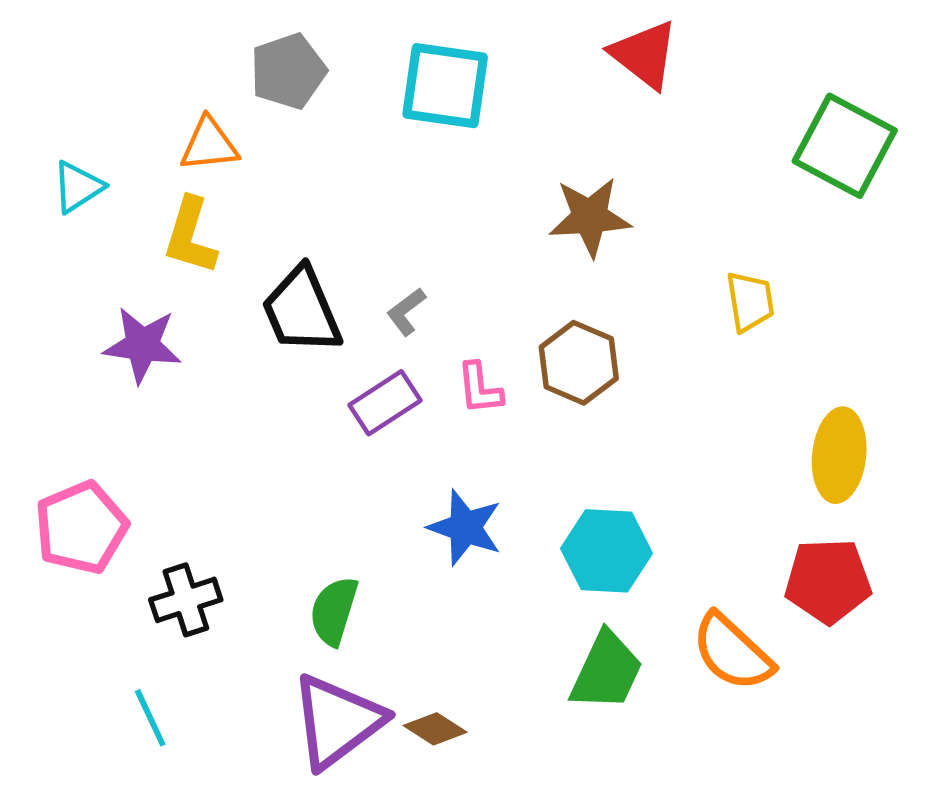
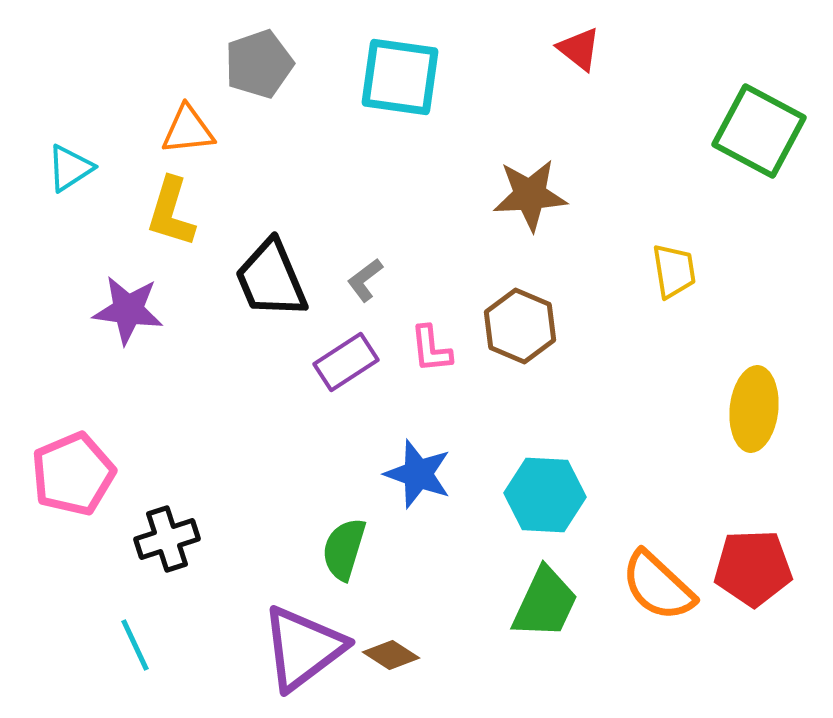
red triangle: (644, 54) -> (579, 49), size x0.7
red pentagon: (828, 581) -> (753, 568), moved
green semicircle: (334, 611) -> (344, 549), moved

